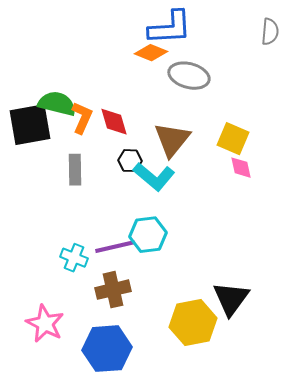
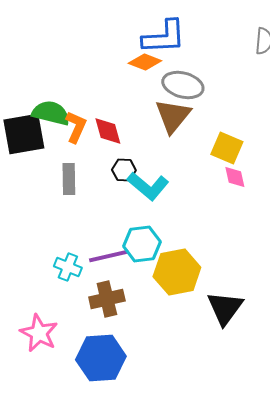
brown triangle: (172, 140) -> (173, 116), moved
yellow hexagon: (193, 323) -> (177, 272), moved

